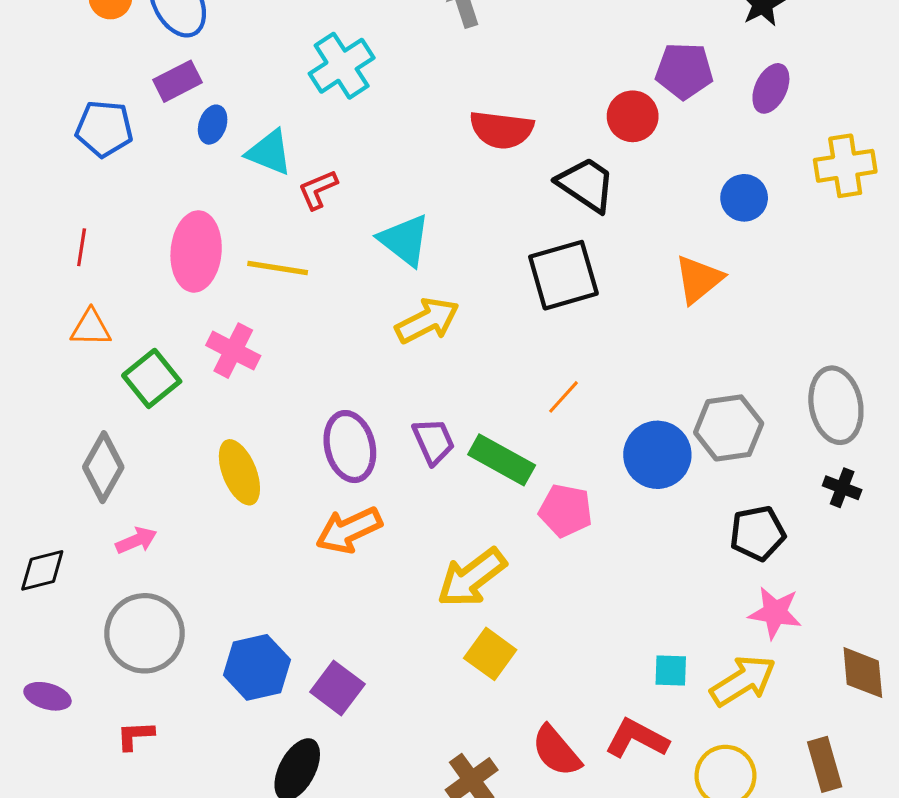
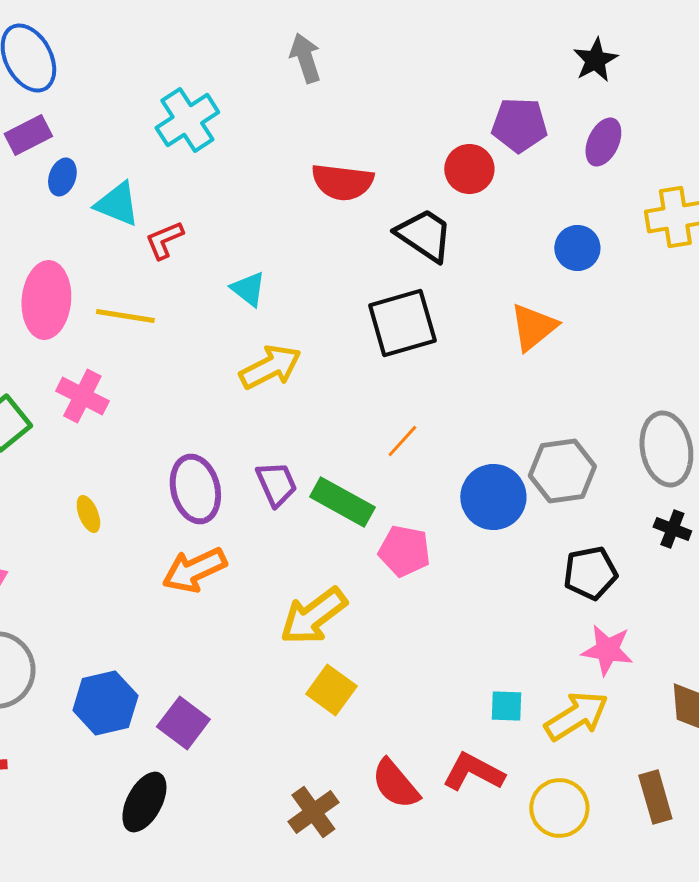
cyan triangle: (405, 240) -> (248, 289), size x0.7
yellow ellipse: (239, 472) -> (88, 514), size x0.6

